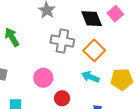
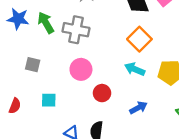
gray cross: (62, 41) -> (76, 30), moved

